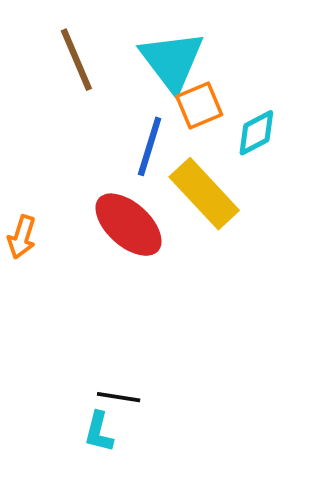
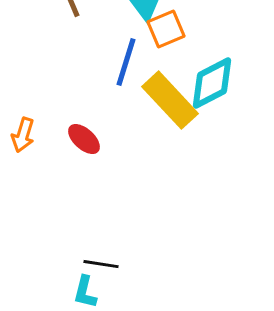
cyan diamond: (256, 133) -> (212, 83), moved, size x1.4
red ellipse: (128, 225) -> (84, 139), moved, size x0.6

